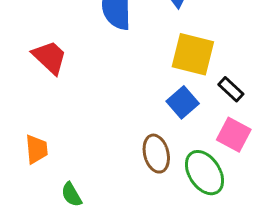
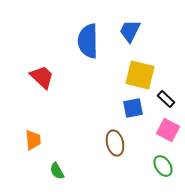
blue square: (183, 102) -> (133, 108), turned 30
green ellipse: (204, 173) -> (163, 166), moved, size x0.7

